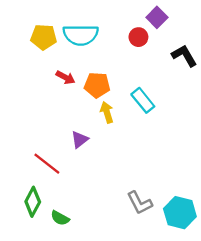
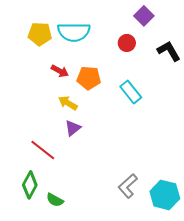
red circle: (138, 37) -> (127, 43), moved
yellow arrow: (107, 112) -> (68, 103), moved, turned -42
gray L-shape: (140, 203) -> (128, 186), turned 75

